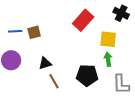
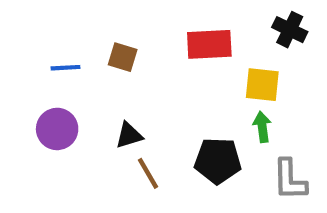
red rectangle: (83, 20) -> (209, 44), turned 45
brown square: (34, 32) -> (123, 57), moved, turned 32

